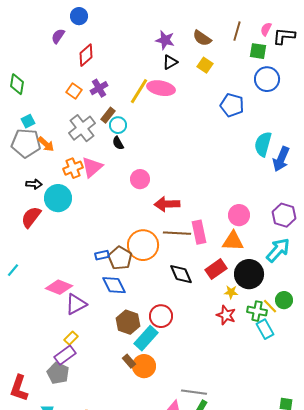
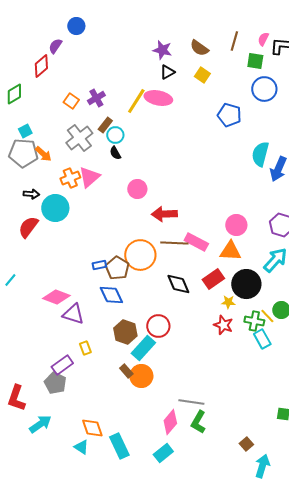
red diamond: (86, 55) -> (41, 66), moved
green diamond: (17, 84) -> (14, 94), turned 50
pink rectangle: (199, 232) -> (196, 242), turned -50
purple triangle: (76, 304) -> (73, 314), turned 45
yellow rectangle: (71, 338) -> (85, 348), moved, turned -64

